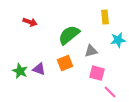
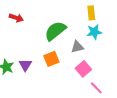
cyan star: (118, 40) -> (94, 32), moved
purple triangle: (39, 69) -> (25, 65), turned 40
pink square: (97, 73) -> (83, 69), turned 35

